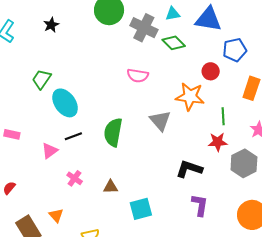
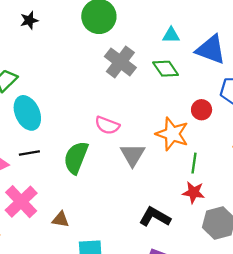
gray cross: (144, 28) -> (120, 62), moved
pink semicircle: (138, 76) -> (107, 125), moved
green line: (223, 116) -> (194, 163), moved
pink cross: (75, 178) -> (21, 202), size x1.8

